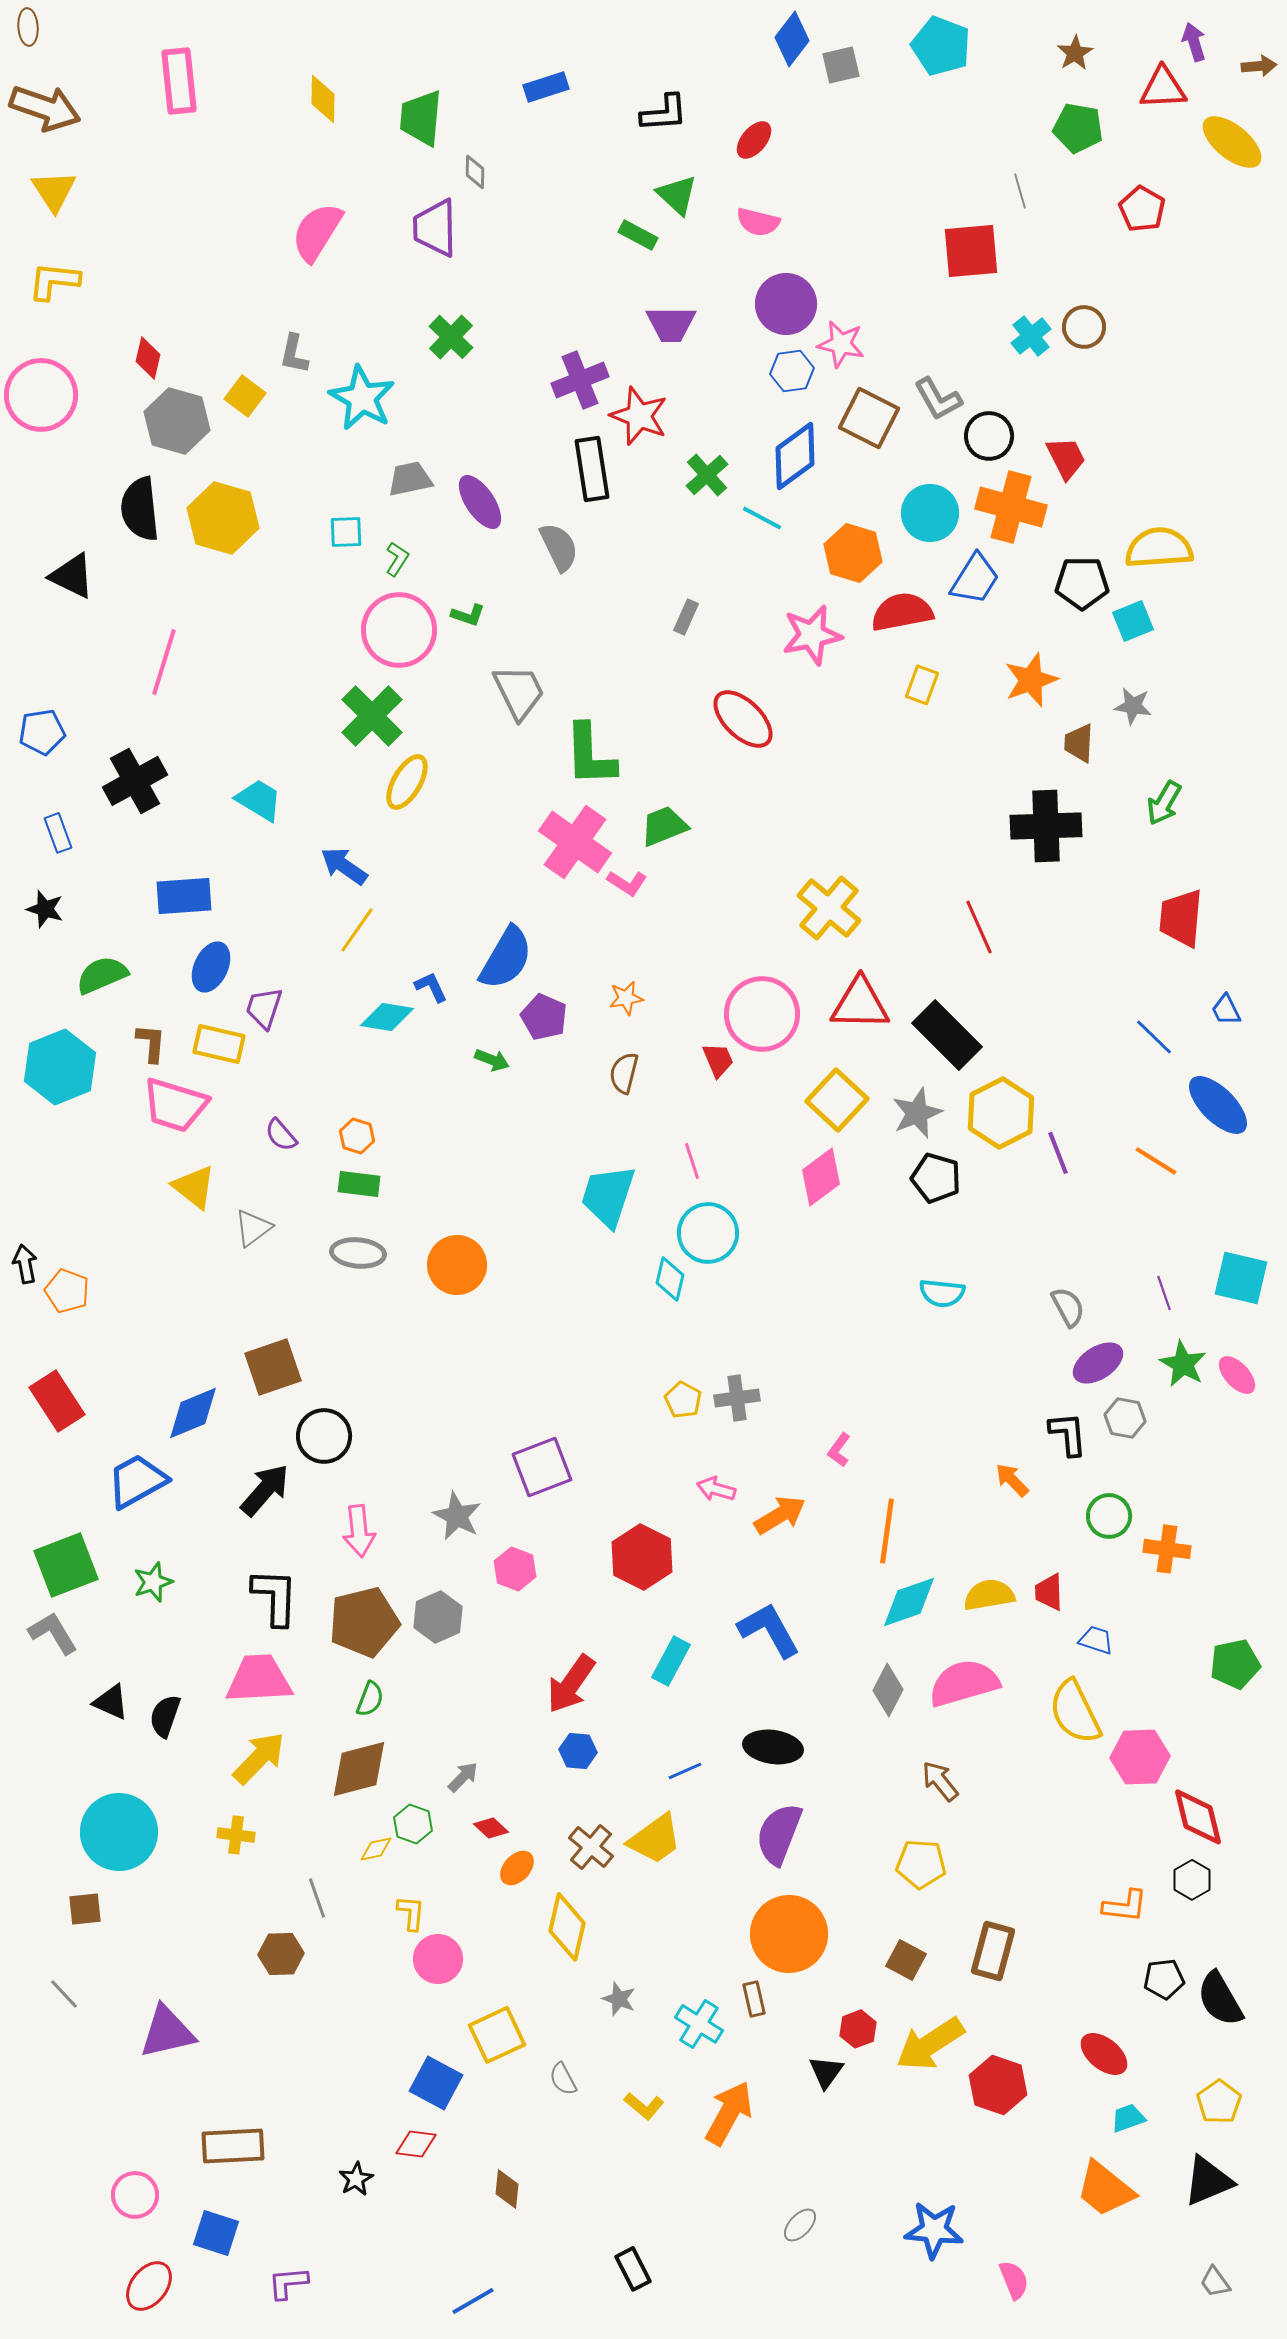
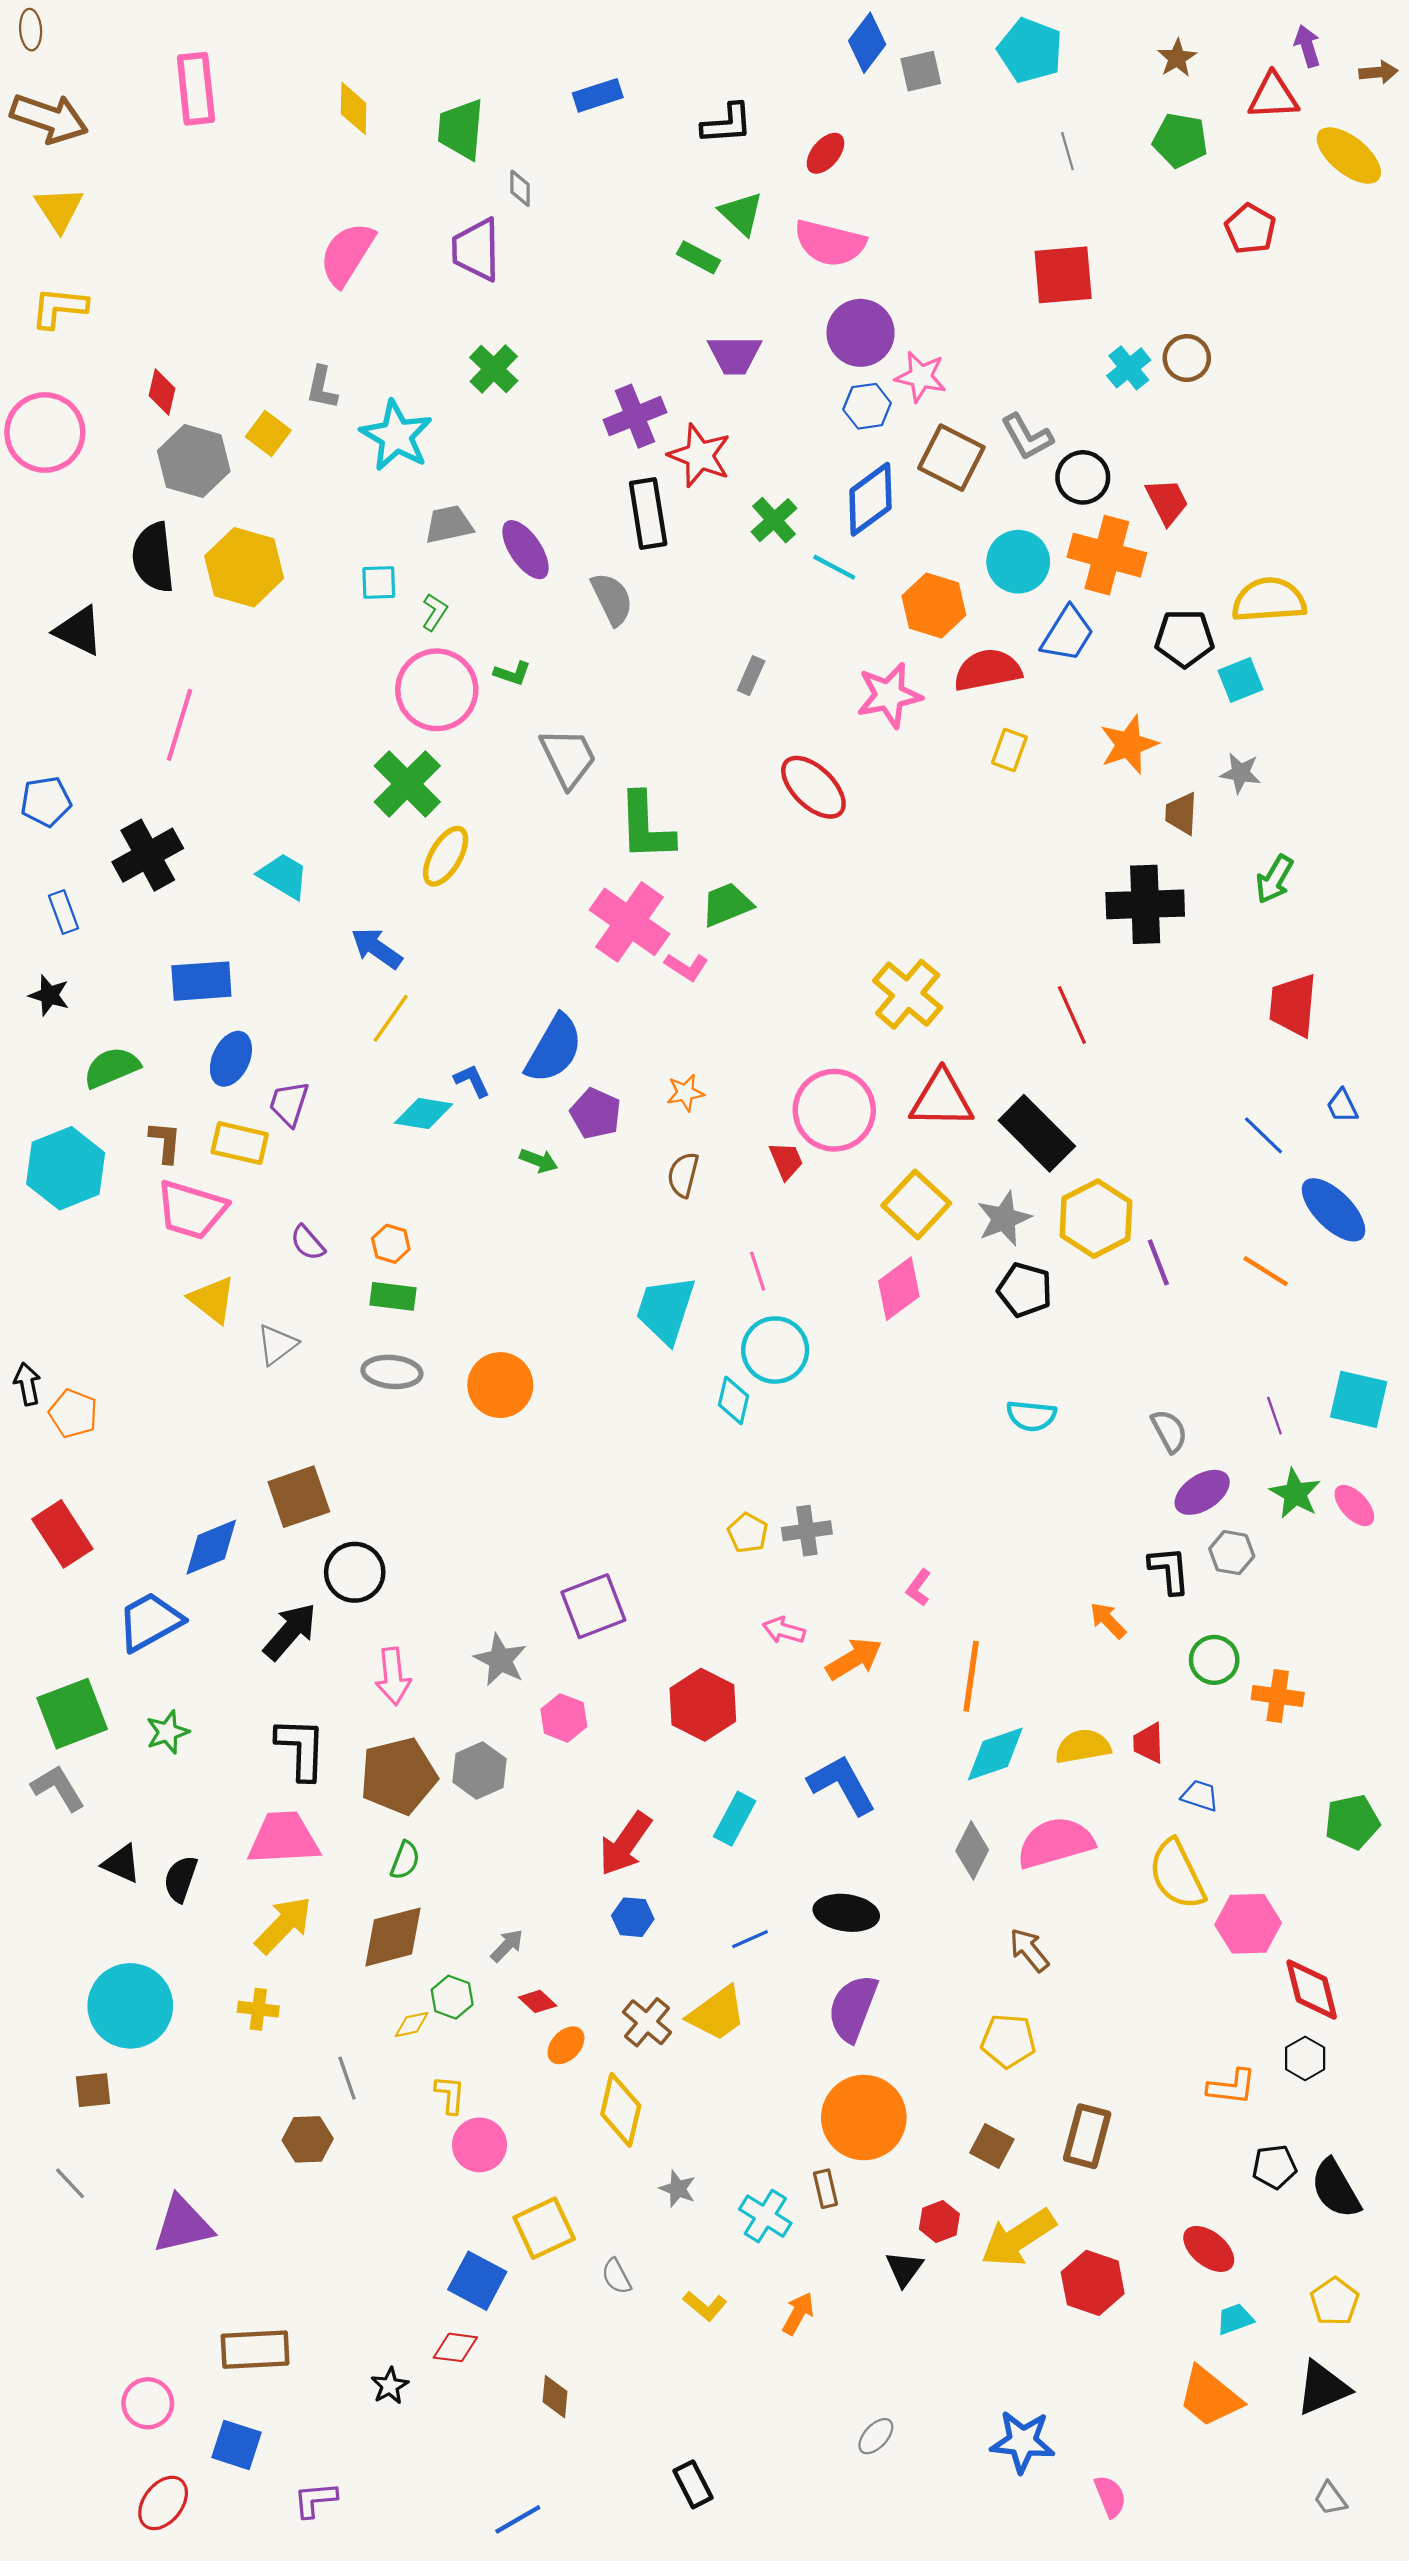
gray line: (1020, 191) -> (1067, 151), moved
pink semicircle: (758, 222) -> (830, 243), size x1.5
orange arrow: (729, 2113) -> (798, 2314), size x0.6

